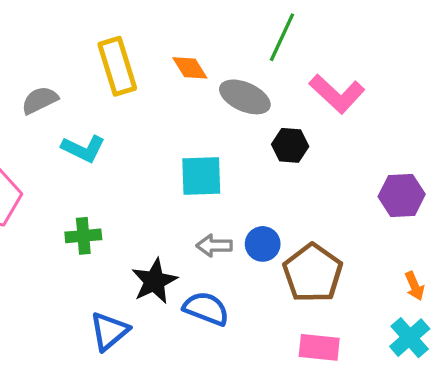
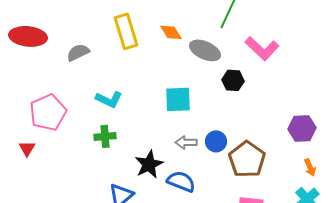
cyan L-shape: (83, 149) -> (109, 99), moved
purple hexagon: (402, 195) -> (302, 128), moved

